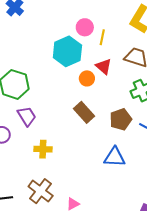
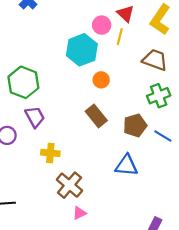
red triangle: (104, 66) -> (125, 14), moved
brown cross: (41, 191) -> (69, 185), moved

